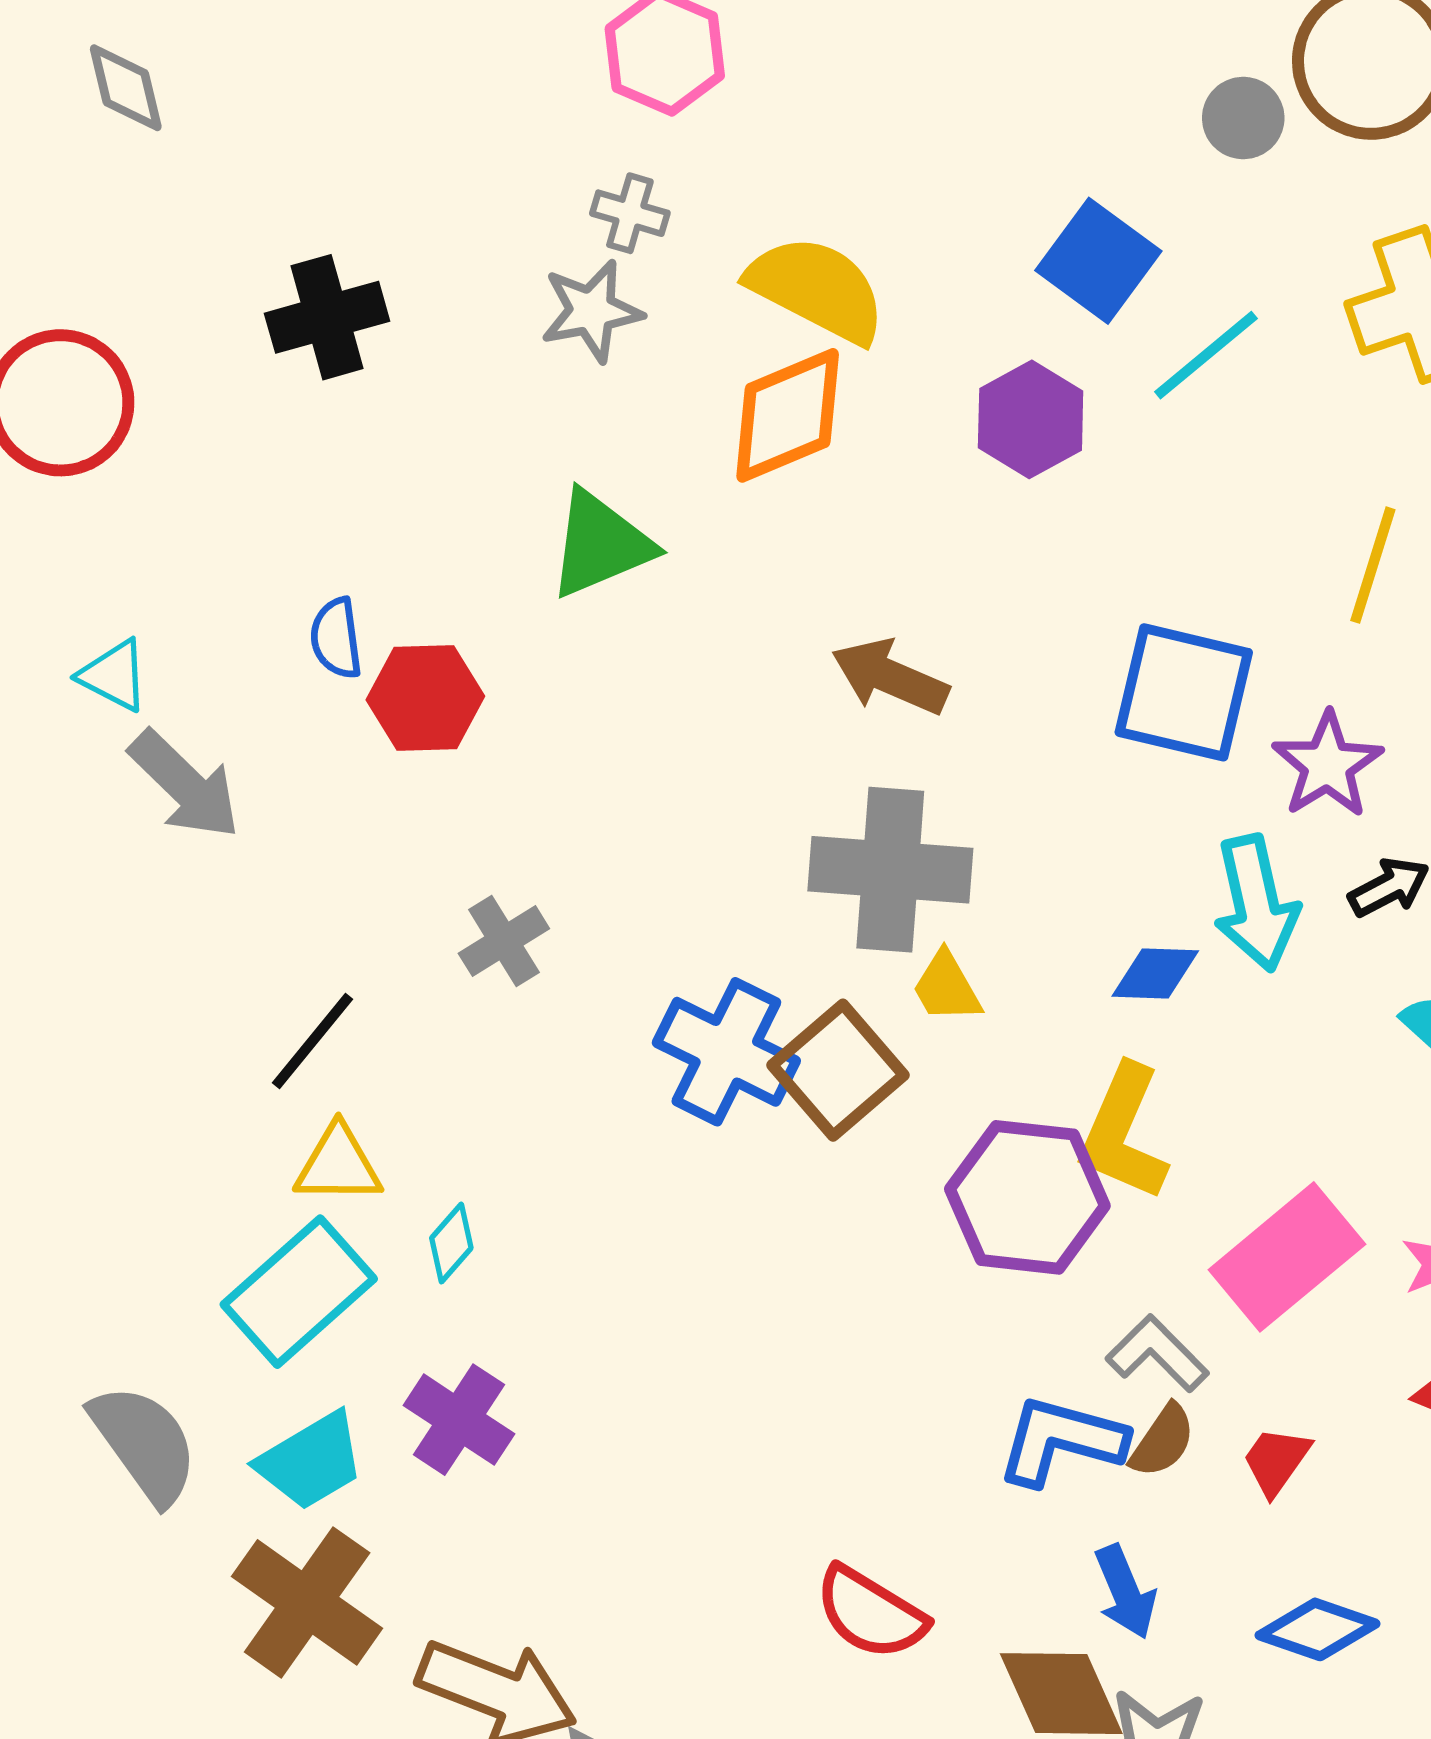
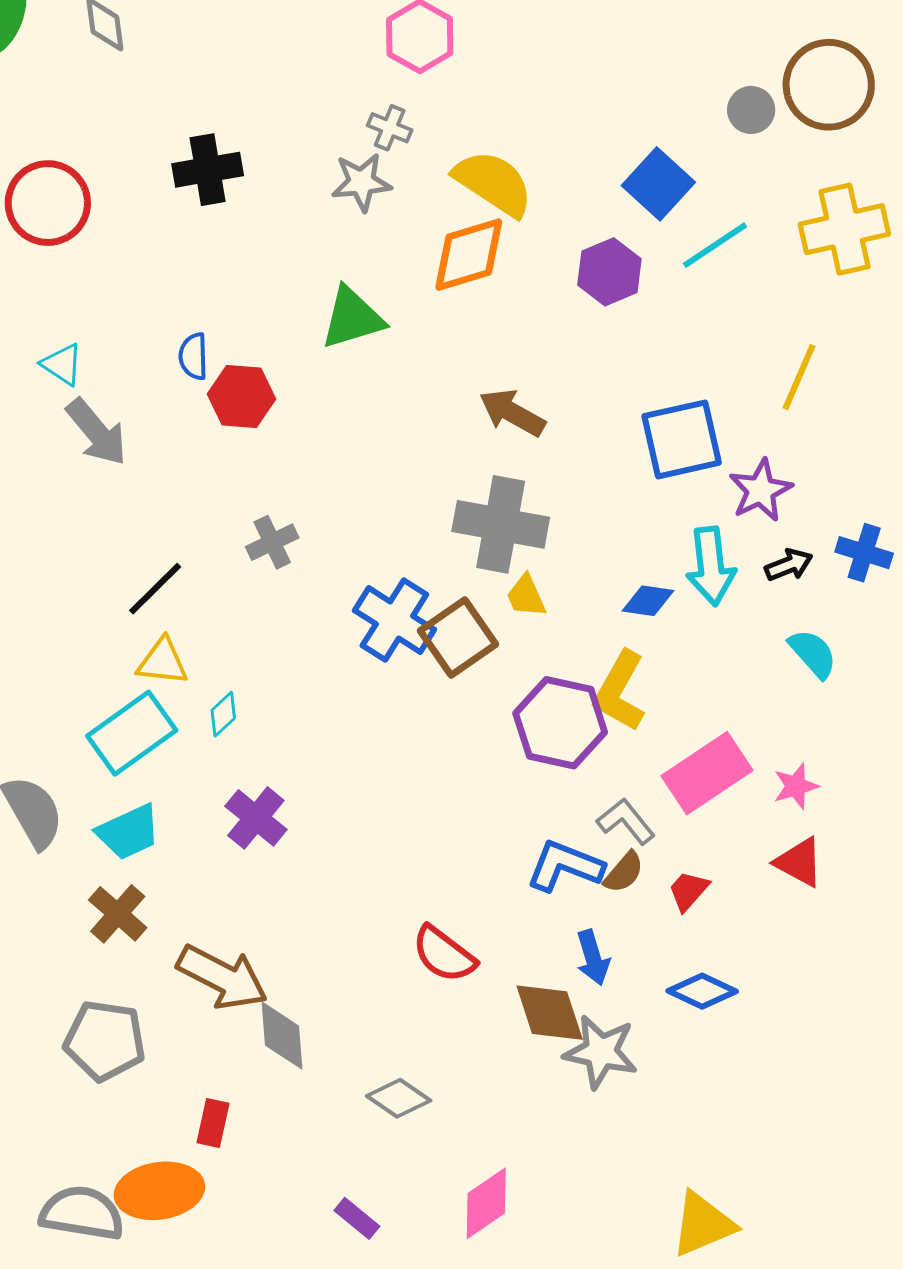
blue square: (1184, 692) -> (682, 439), turned -32
purple cross: (459, 1420) -> (256, 818), moved
brown cross: (307, 1602) -> (118, 914), size x0.7

